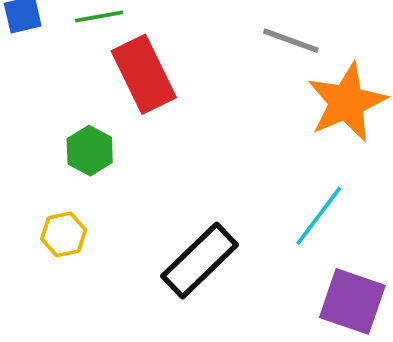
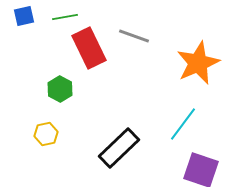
gray line: (291, 41) -> (134, 36), moved

